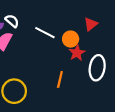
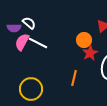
white line: (45, 33) -> (38, 43), moved

